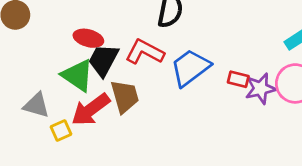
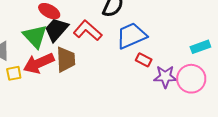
blue trapezoid: (190, 68) -> (131, 36), moved
red rectangle: (238, 79) -> (144, 60), moved

